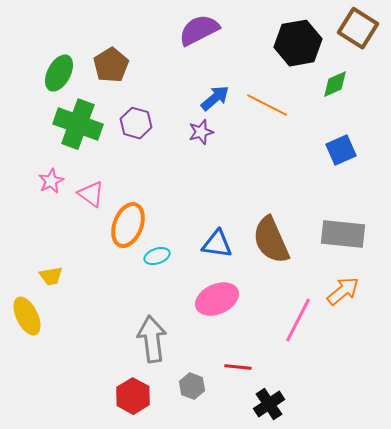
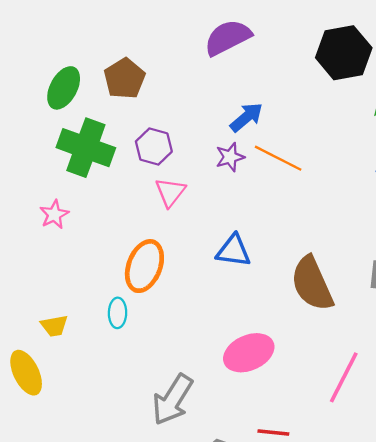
orange line: (267, 105) -> (278, 158), moved
pink triangle: (91, 194) -> (170, 192), moved, turned 32
blue triangle: (217, 244) -> (234, 251), moved
cyan ellipse: (157, 256) -> (118, 313), moved, turned -70
gray arrow: (152, 339) -> (173, 400), turned -141

